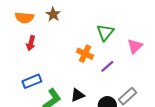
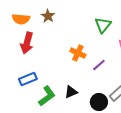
green triangle: (105, 32) -> (103, 25), moved
red arrow: (31, 43) -> (27, 43), size x1.5

